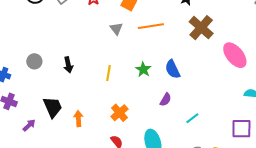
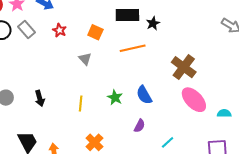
orange line: (151, 26) -> (133, 48), moved
brown cross: (201, 28) -> (184, 67), moved
pink ellipse: (235, 55) -> (194, 100), moved

